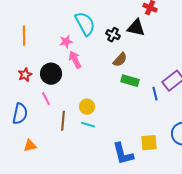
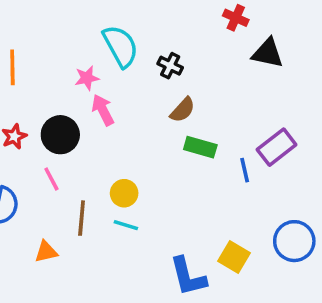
black triangle: (136, 28) -> (268, 53), moved
yellow square: (149, 143) -> (234, 257), turned 36
orange triangle: (30, 146) -> (46, 252), moved

